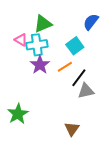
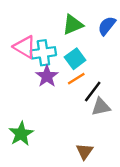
green triangle: (43, 24) -> (73, 25), moved
pink triangle: (21, 40) -> (25, 47), size x1.5
cyan square: (75, 46) -> (75, 59), moved

